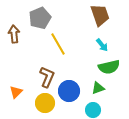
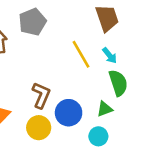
yellow line: (58, 44) -> (81, 54), moved
green semicircle: (109, 67) -> (118, 83), turned -95

